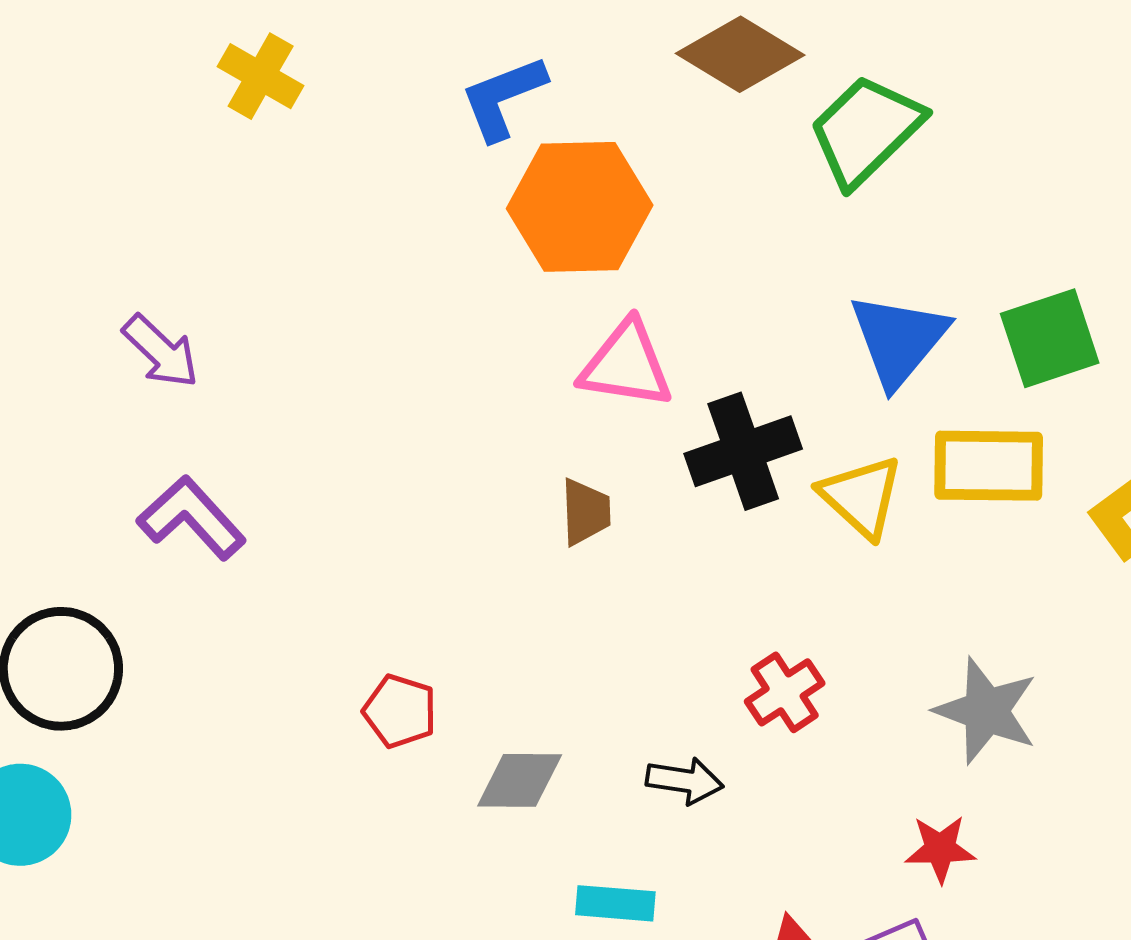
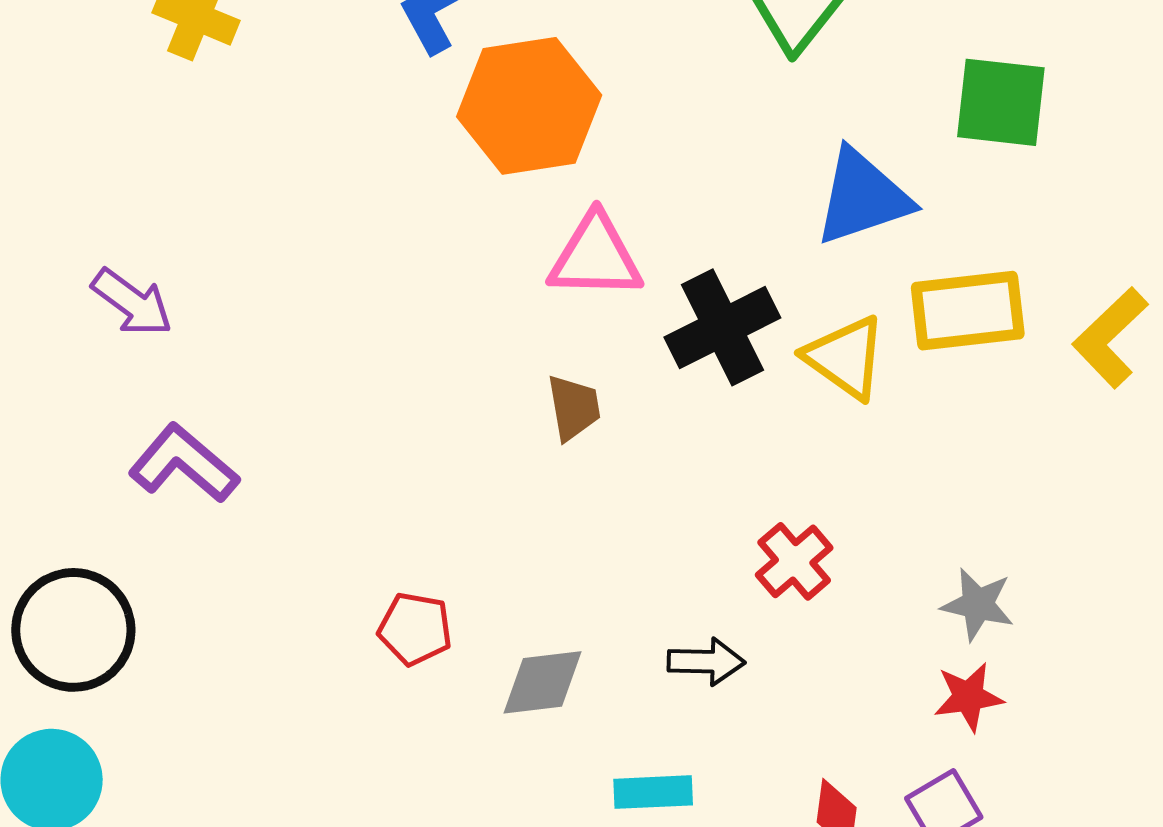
green square: (1050, 338) -> (1001, 102), moved, turned 32
blue triangle: (899, 340) -> (863, 197), turned 39
gray star: (986, 711) -> (978, 604), moved, size x0.7

